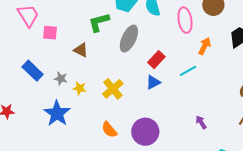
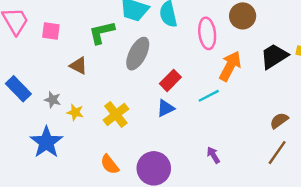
pink square: (50, 33) -> (51, 31), moved
orange arrow: (205, 46) -> (230, 66), size x1.4
purple arrow: (201, 122) -> (213, 155), moved

